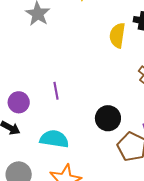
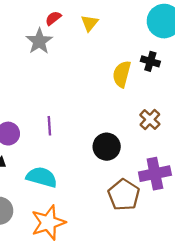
black circle: (108, 118) -> (107, 147), moved

